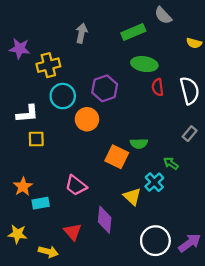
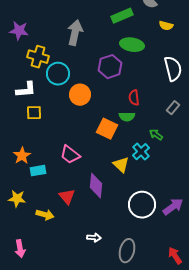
gray arrow: (81, 33) -> (75, 33), moved, size x1.4
yellow semicircle: (194, 43) -> (166, 26), moved
yellow cross: (48, 65) -> (38, 57), moved, turned 30
red semicircle: (158, 87) -> (134, 98), moved
purple hexagon: (105, 88) -> (110, 67), moved

